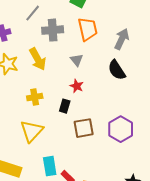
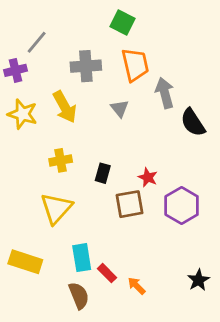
gray line: (33, 13) -> (37, 42), moved
gray arrow: (122, 39) -> (165, 93), moved, turned -40
black semicircle: (117, 70) -> (193, 122), moved
red star: (77, 86) -> (148, 177), moved

